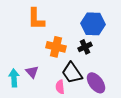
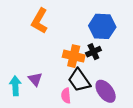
orange L-shape: (36, 19) -> (40, 21), turned 30
orange cross: (56, 47) -> (74, 56), moved

